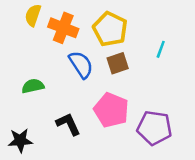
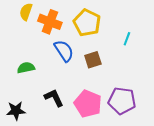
brown square: (118, 63) -> (93, 60), moved
pink pentagon: (111, 110) -> (88, 104), moved

